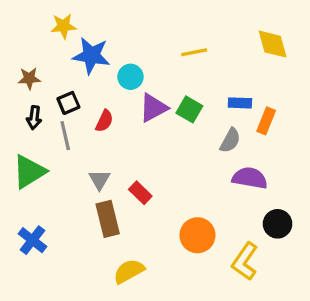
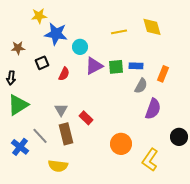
yellow diamond: (273, 44) -> (152, 27), moved
blue rectangle: (240, 103) -> (136, 66), moved
green square: (189, 109) -> (116, 67), turned -35
black arrow: (34, 118) -> (11, 78), moved
gray line: (65, 136) -> (40, 136), moved, turned -30
purple semicircle: (250, 178) -> (153, 109), turned 100
black circle: (278, 224) -> (179, 137), moved
yellow semicircle: (129, 271) -> (58, 166), moved, turned -144

